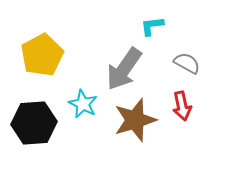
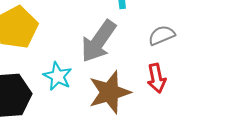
gray semicircle: (187, 63) -> (162, 35), turned -52

